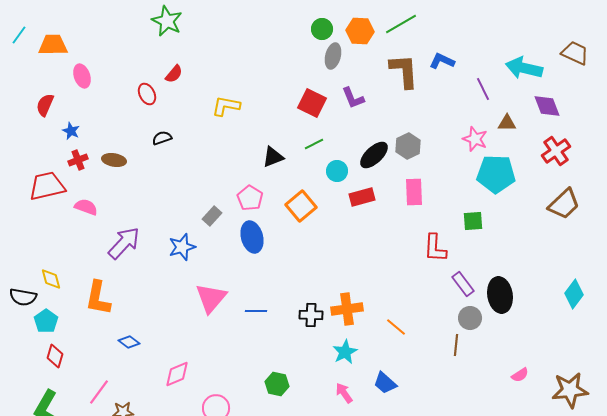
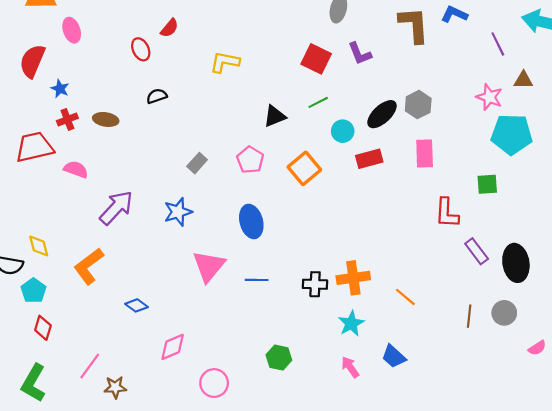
red semicircle: (45, 105) -> (32, 61), size x1.4
gray rectangle: (212, 216) -> (197, 163), moved
blue ellipse: (252, 237) -> (251, 221), moved
orange L-shape: (98, 298) -> (89, 266), turned 42
gray circle: (470, 318) -> (504, 313), moved
blue diamond: (129, 342) -> (136, 305), moved

